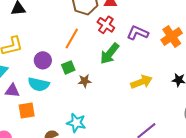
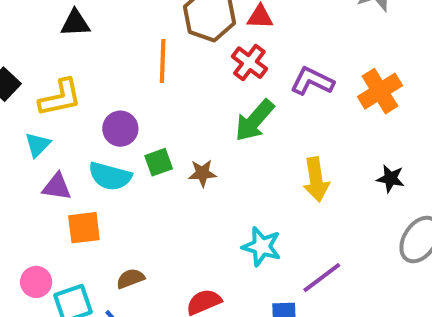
orange line: (72, 38) -> (163, 61), moved, turned -30
green square: (68, 67) -> (159, 162), moved
yellow arrow: (142, 82) -> (316, 180), turned 100
cyan star: (76, 123) -> (262, 247), moved

